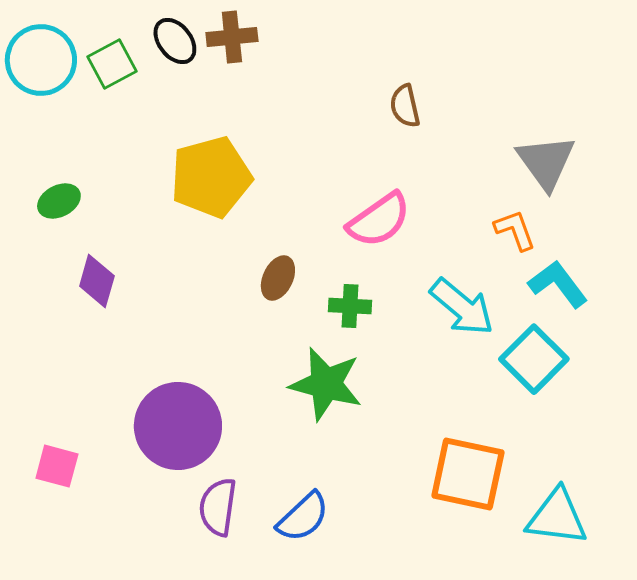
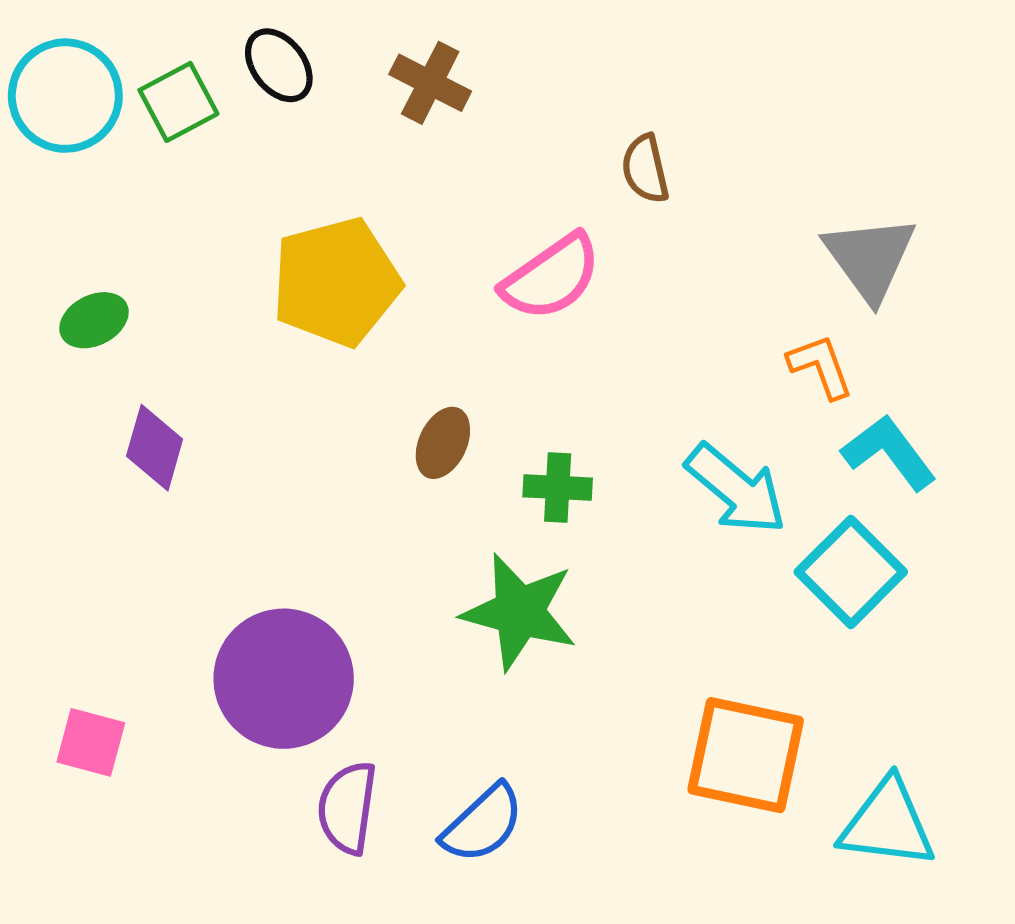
brown cross: (232, 37) -> (430, 83), moved, turned 33
pink semicircle: (379, 220) -> (551, 277), moved

